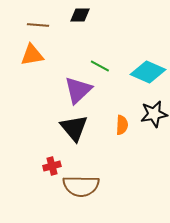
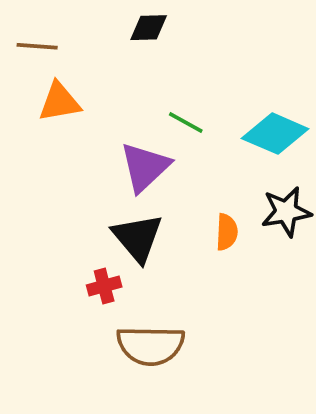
brown line: (38, 25) -> (37, 46), moved
red cross: (52, 166) -> (104, 286), moved

